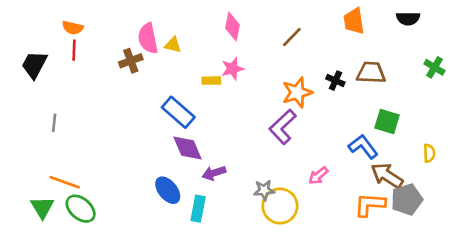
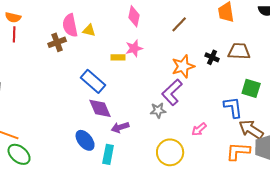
blue L-shape: (363, 147) -> (233, 107), turned 30
gray star: (264, 190) -> (158, 110), moved

